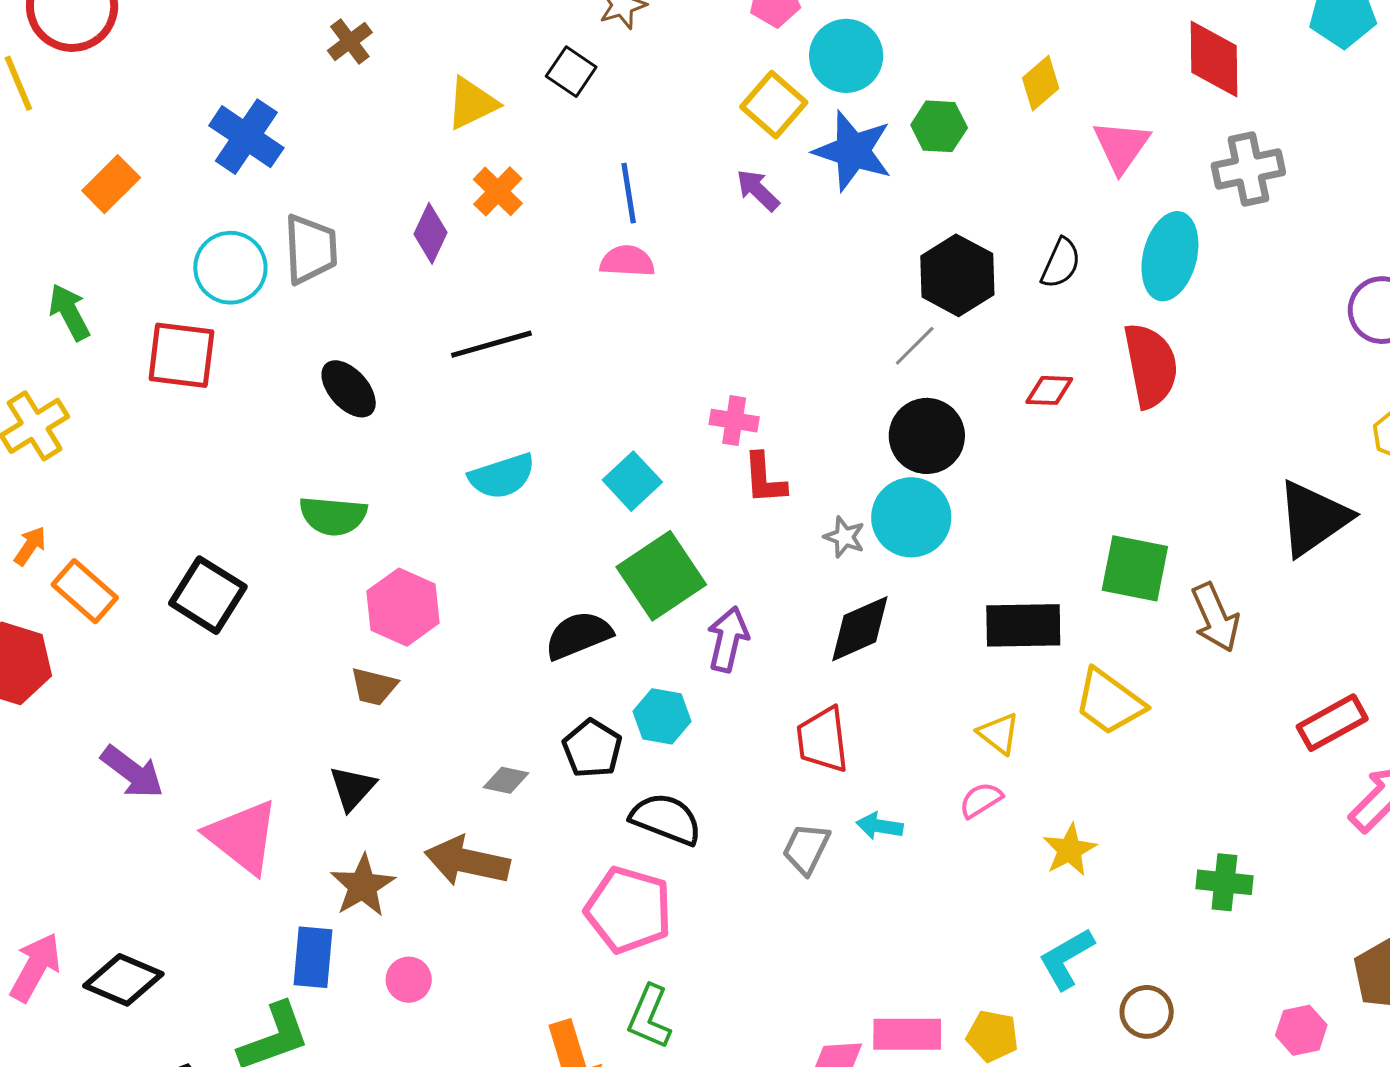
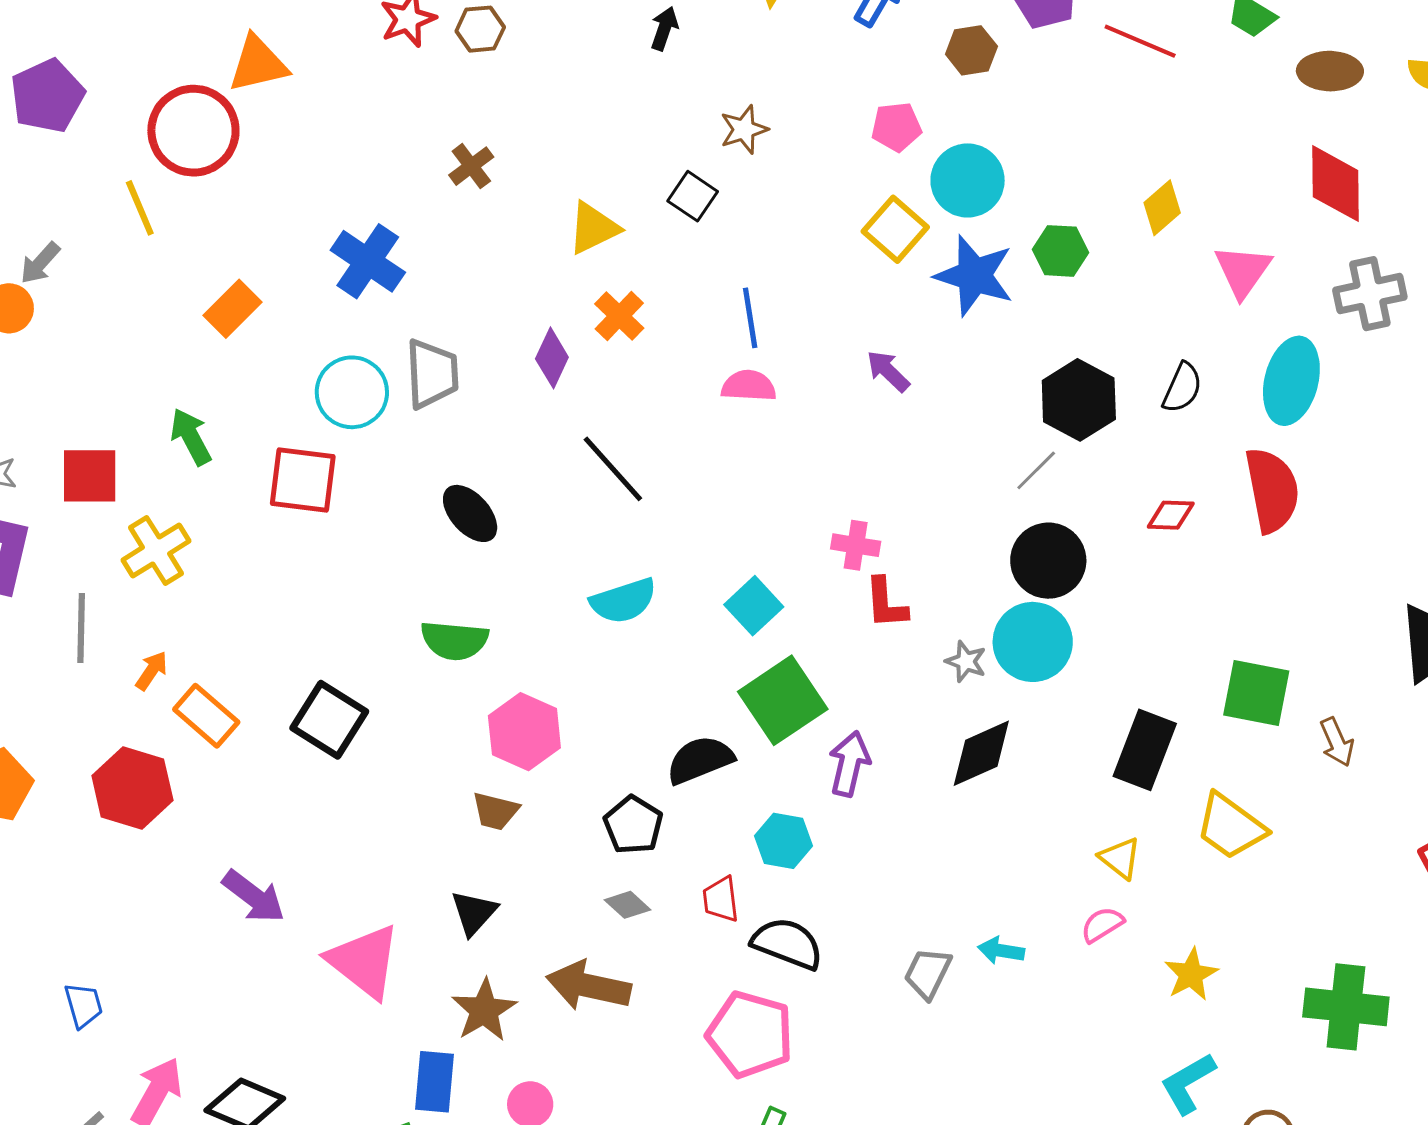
purple arrow: (758, 190) -> (888, 371), moved
black line: (491, 344) -> (613, 469), turned 64
brown arrow: (1215, 617) -> (1337, 742), size x0.7
black rectangle: (1023, 625) -> (1145, 750), turned -68
red trapezoid: (823, 740) -> (721, 899), moved, size x0.7
black pentagon: (592, 748) -> (633, 825), moved
gray diamond: (506, 780) -> (627, 905), turned 30
green cross: (1224, 882) -> (1346, 1007), size x1.5

